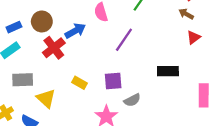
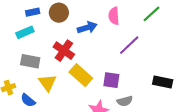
red cross: (54, 48) -> (64, 51), moved, turned -30
yellow rectangle: (80, 83) -> (81, 75), size x1.6

